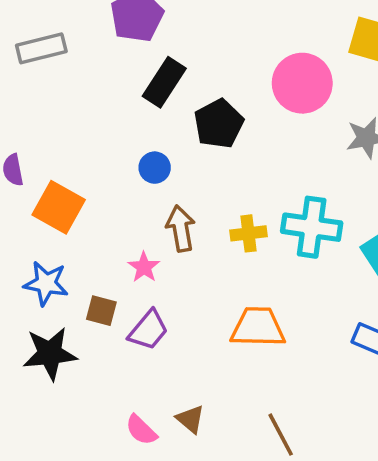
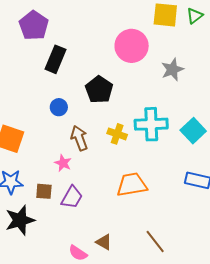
black pentagon: (219, 124) -> (99, 90), moved
yellow cross: (248, 233) -> (117, 134), turned 36

